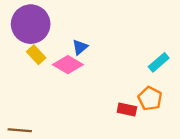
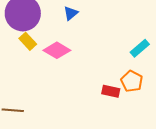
blue triangle: (80, 47) -> (71, 13), moved

